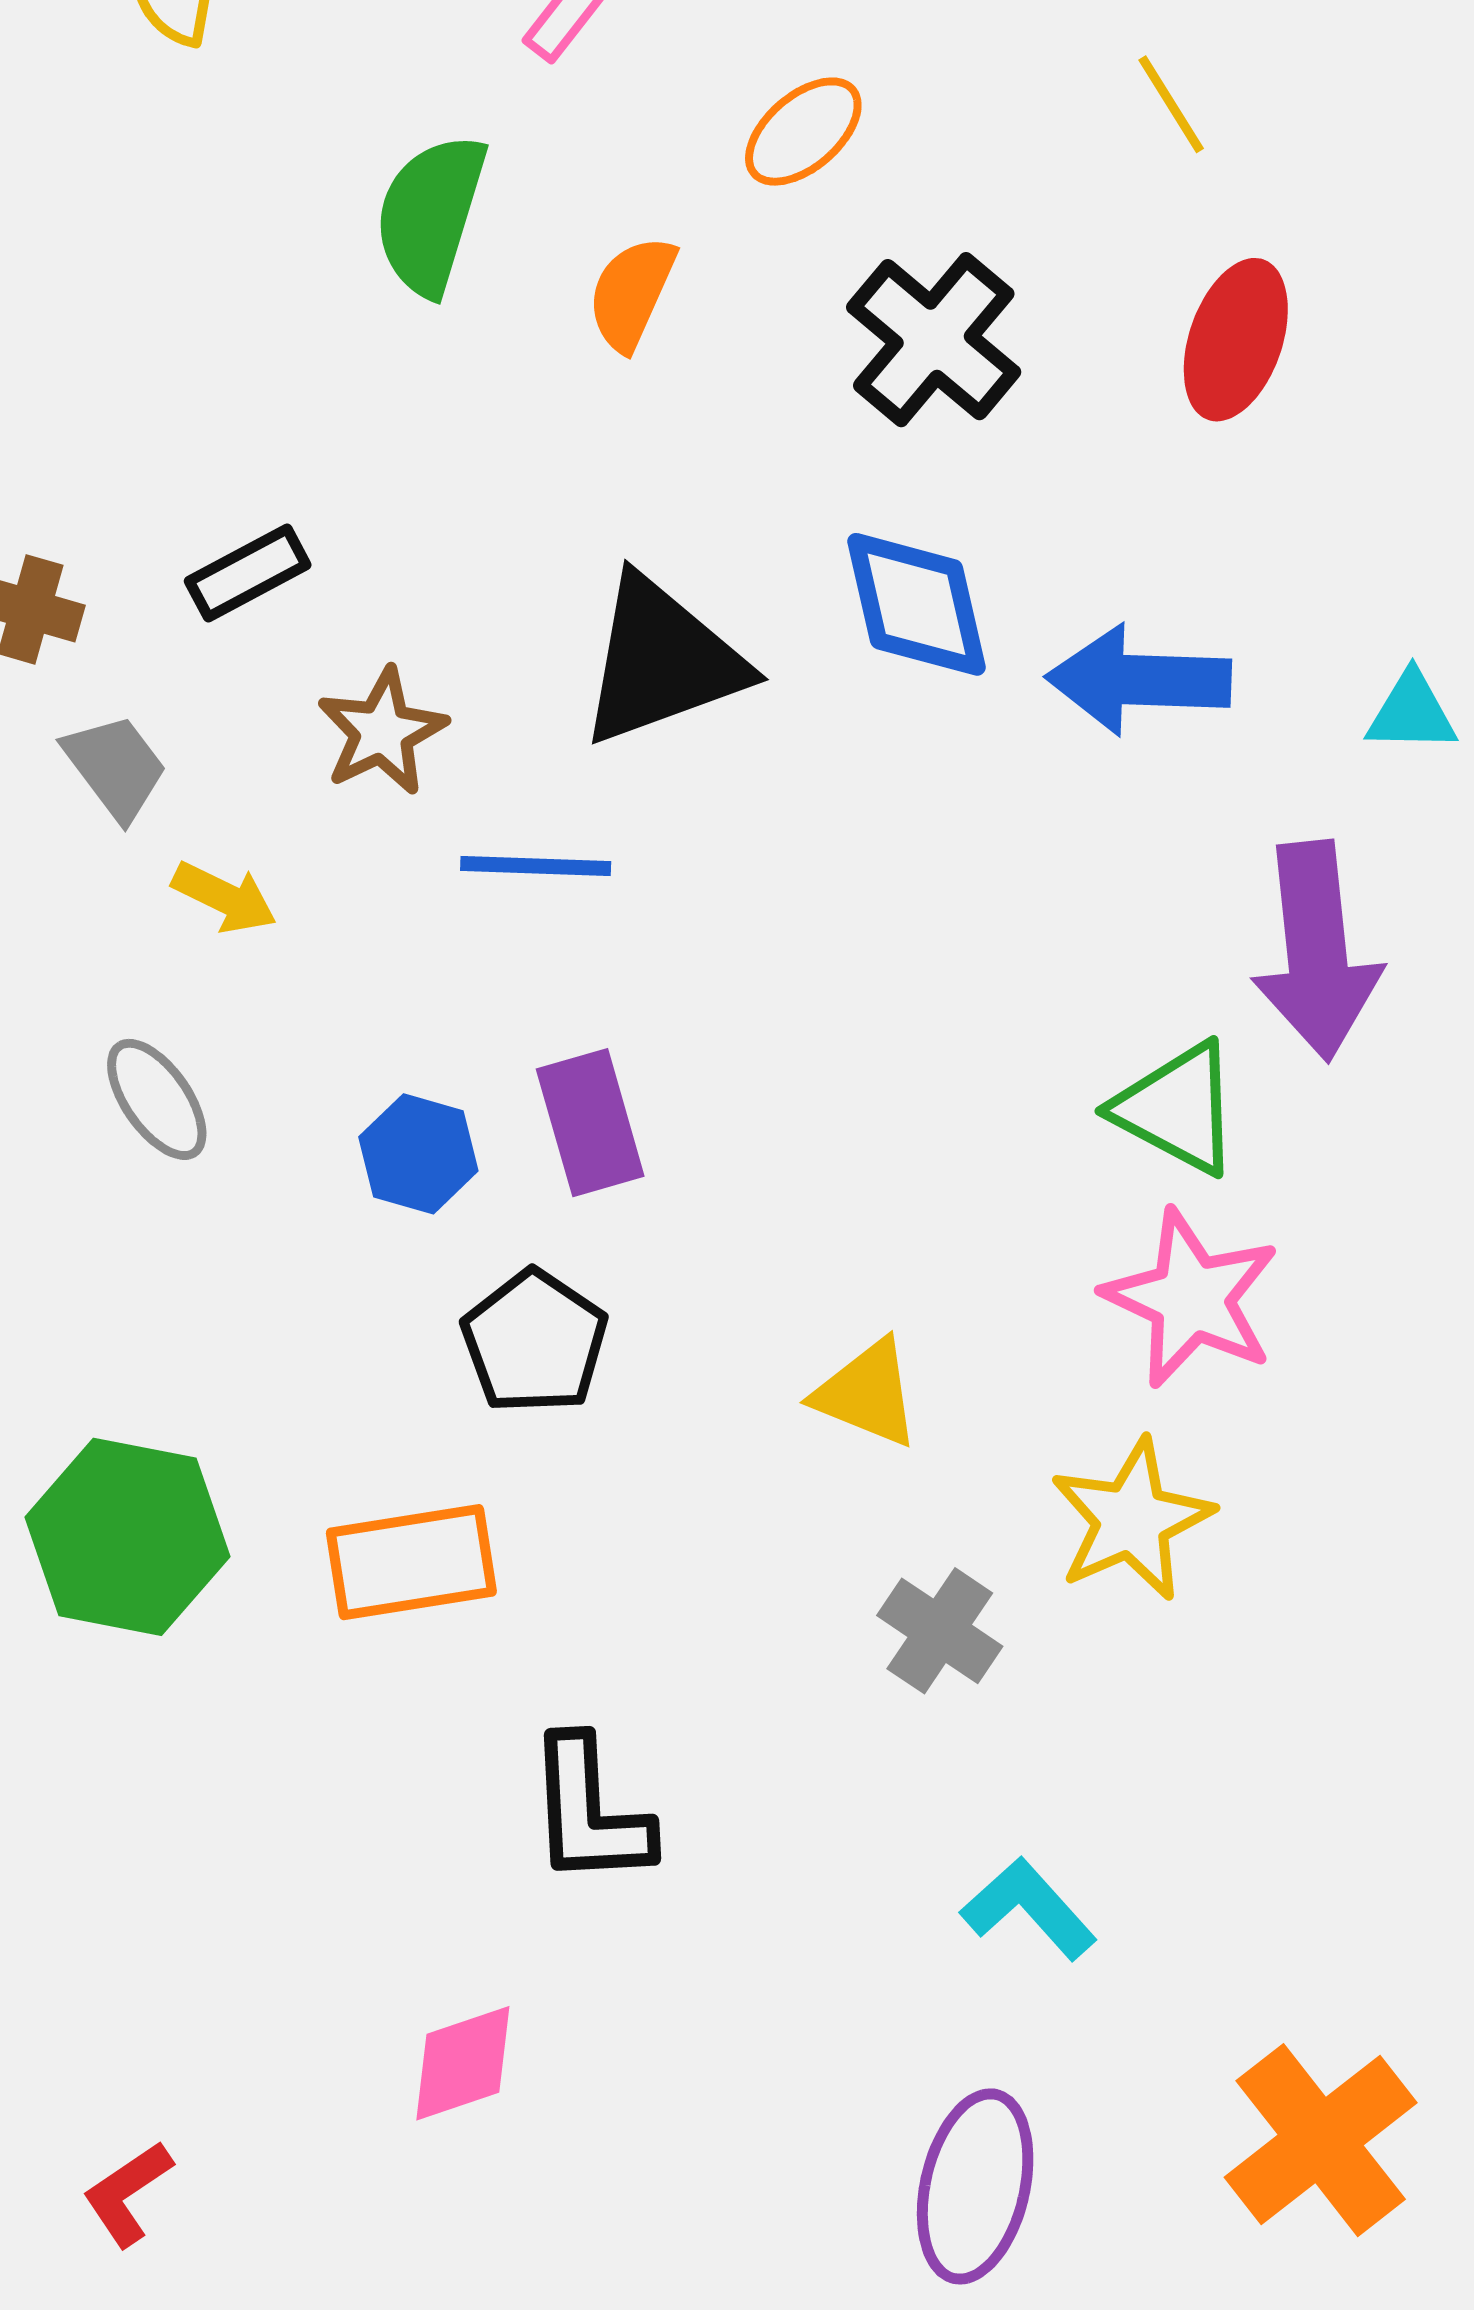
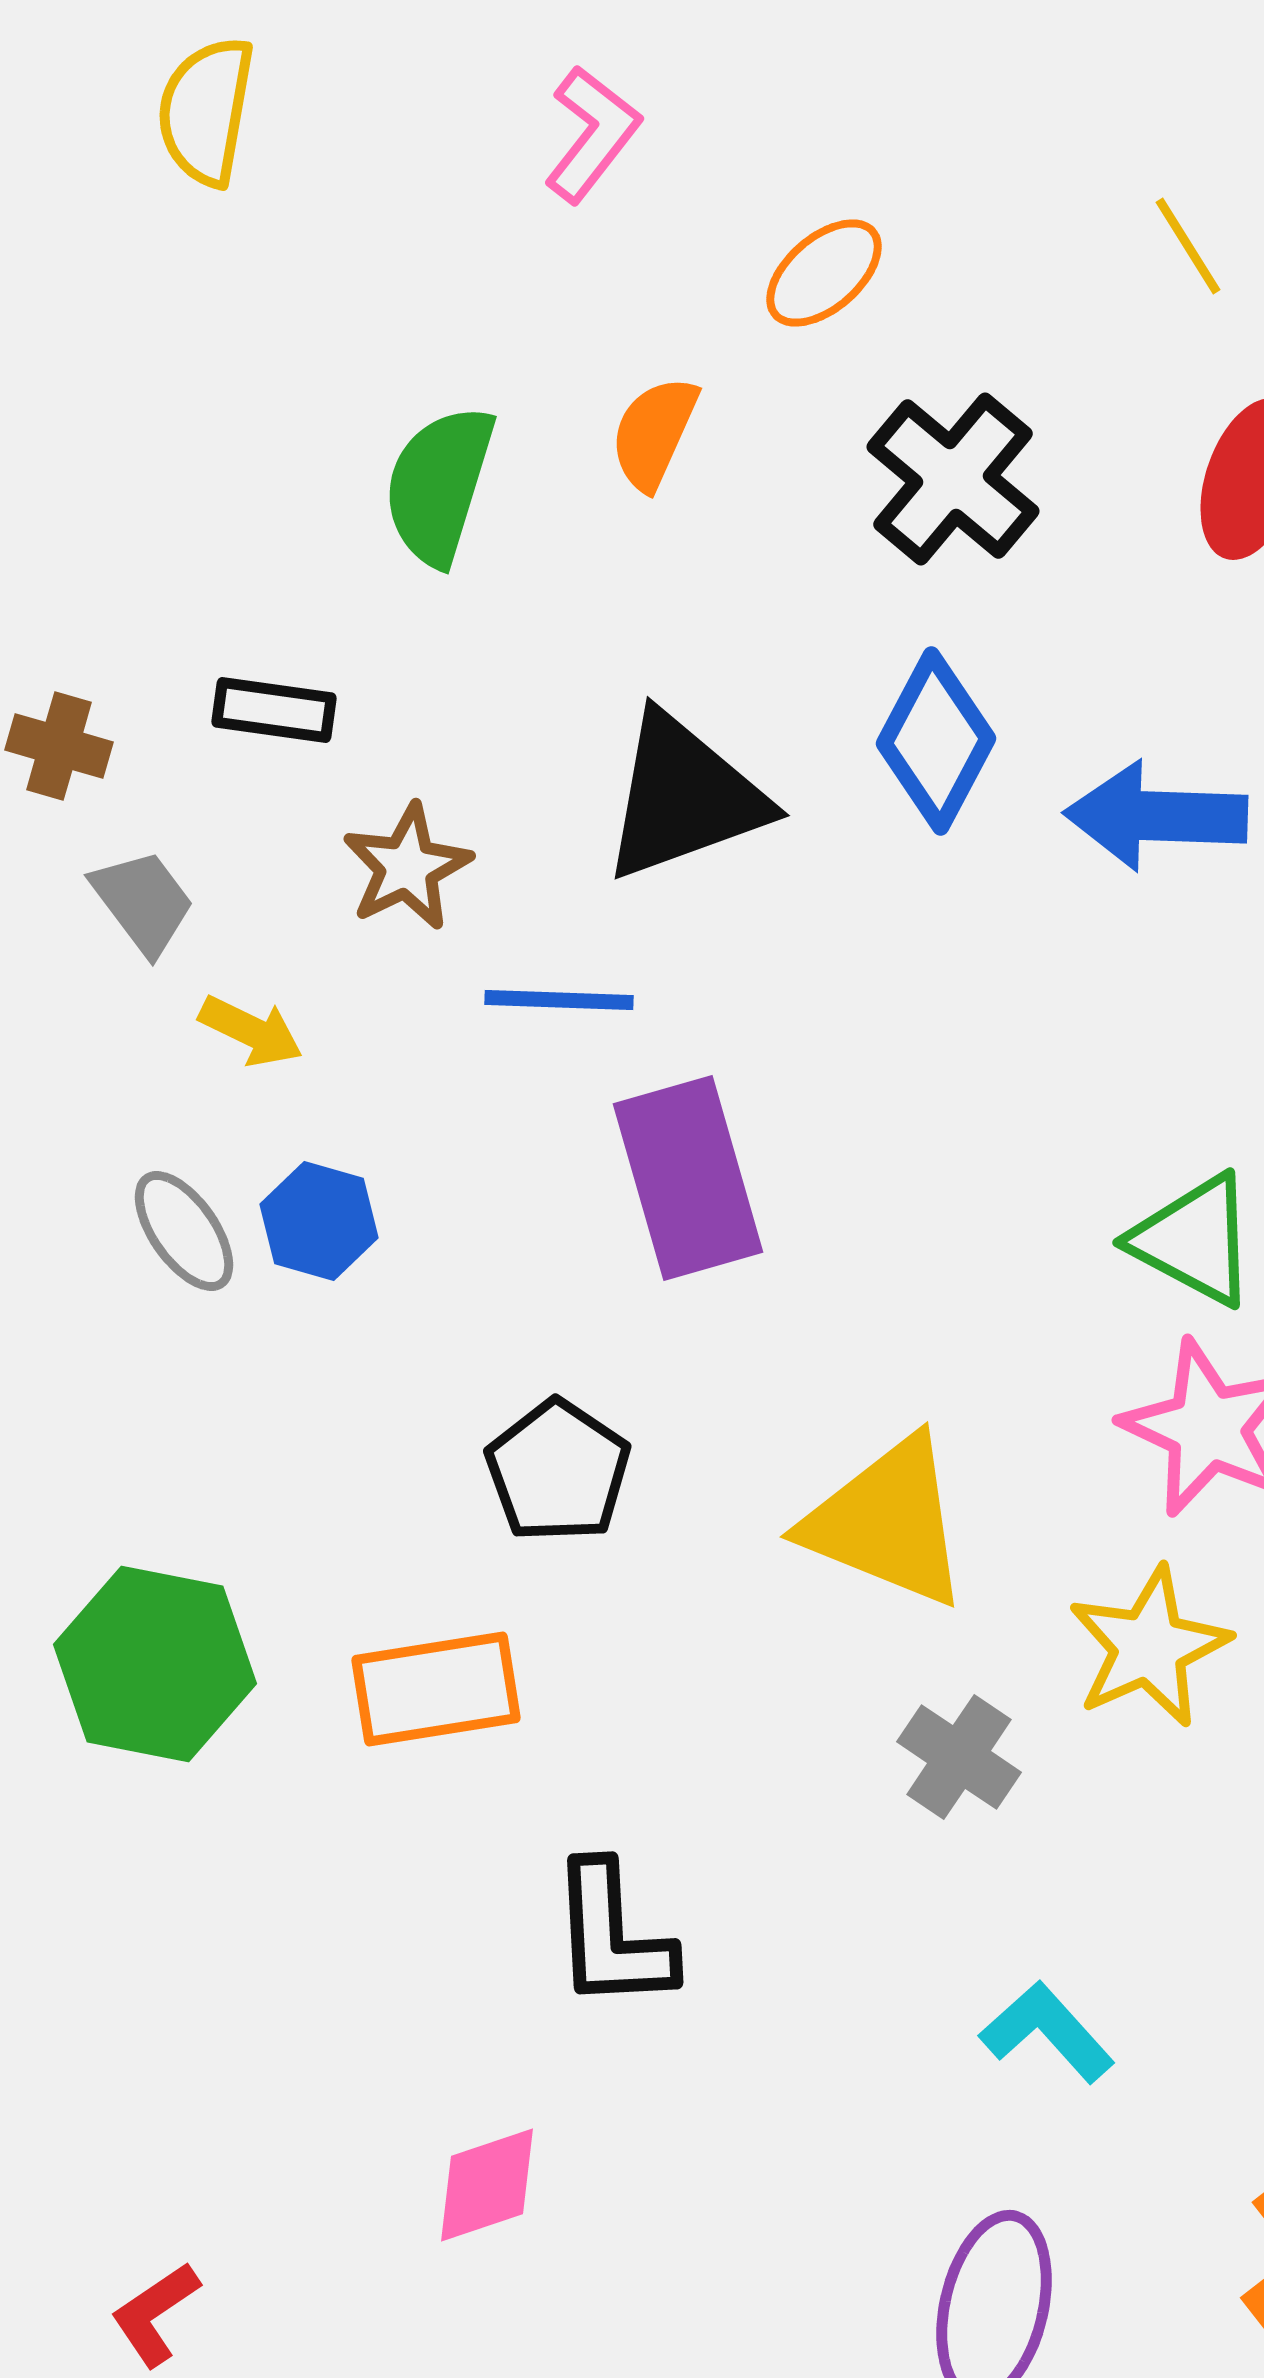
green semicircle: (431, 214) -> (439, 485), moved
black rectangle: (248, 573) -> (274, 710), turned 36
blue diamond: (917, 604) -> (936, 741), turned 41
purple rectangle: (590, 1123) -> (688, 1178), moved, size x1.4
blue hexagon: (418, 1154) -> (319, 1221), moved
yellow triangle: (867, 1393) -> (887, 1522), size x1.6

